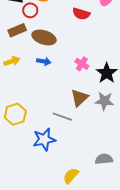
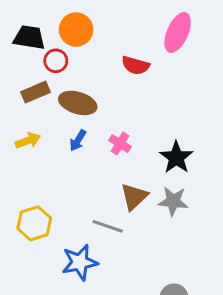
blue arrow: (44, 61) -> (78, 140), turned 112
pink cross: (82, 64) -> (120, 144), moved

